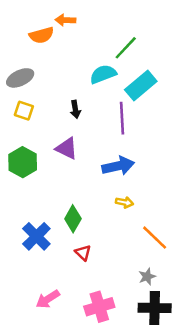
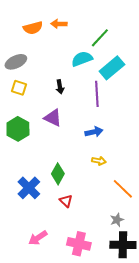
orange arrow: (65, 20) -> (59, 24), moved
blue arrow: (118, 166) -> (94, 132), size x0.7
pink cross: (99, 307) -> (79, 244), turned 30

